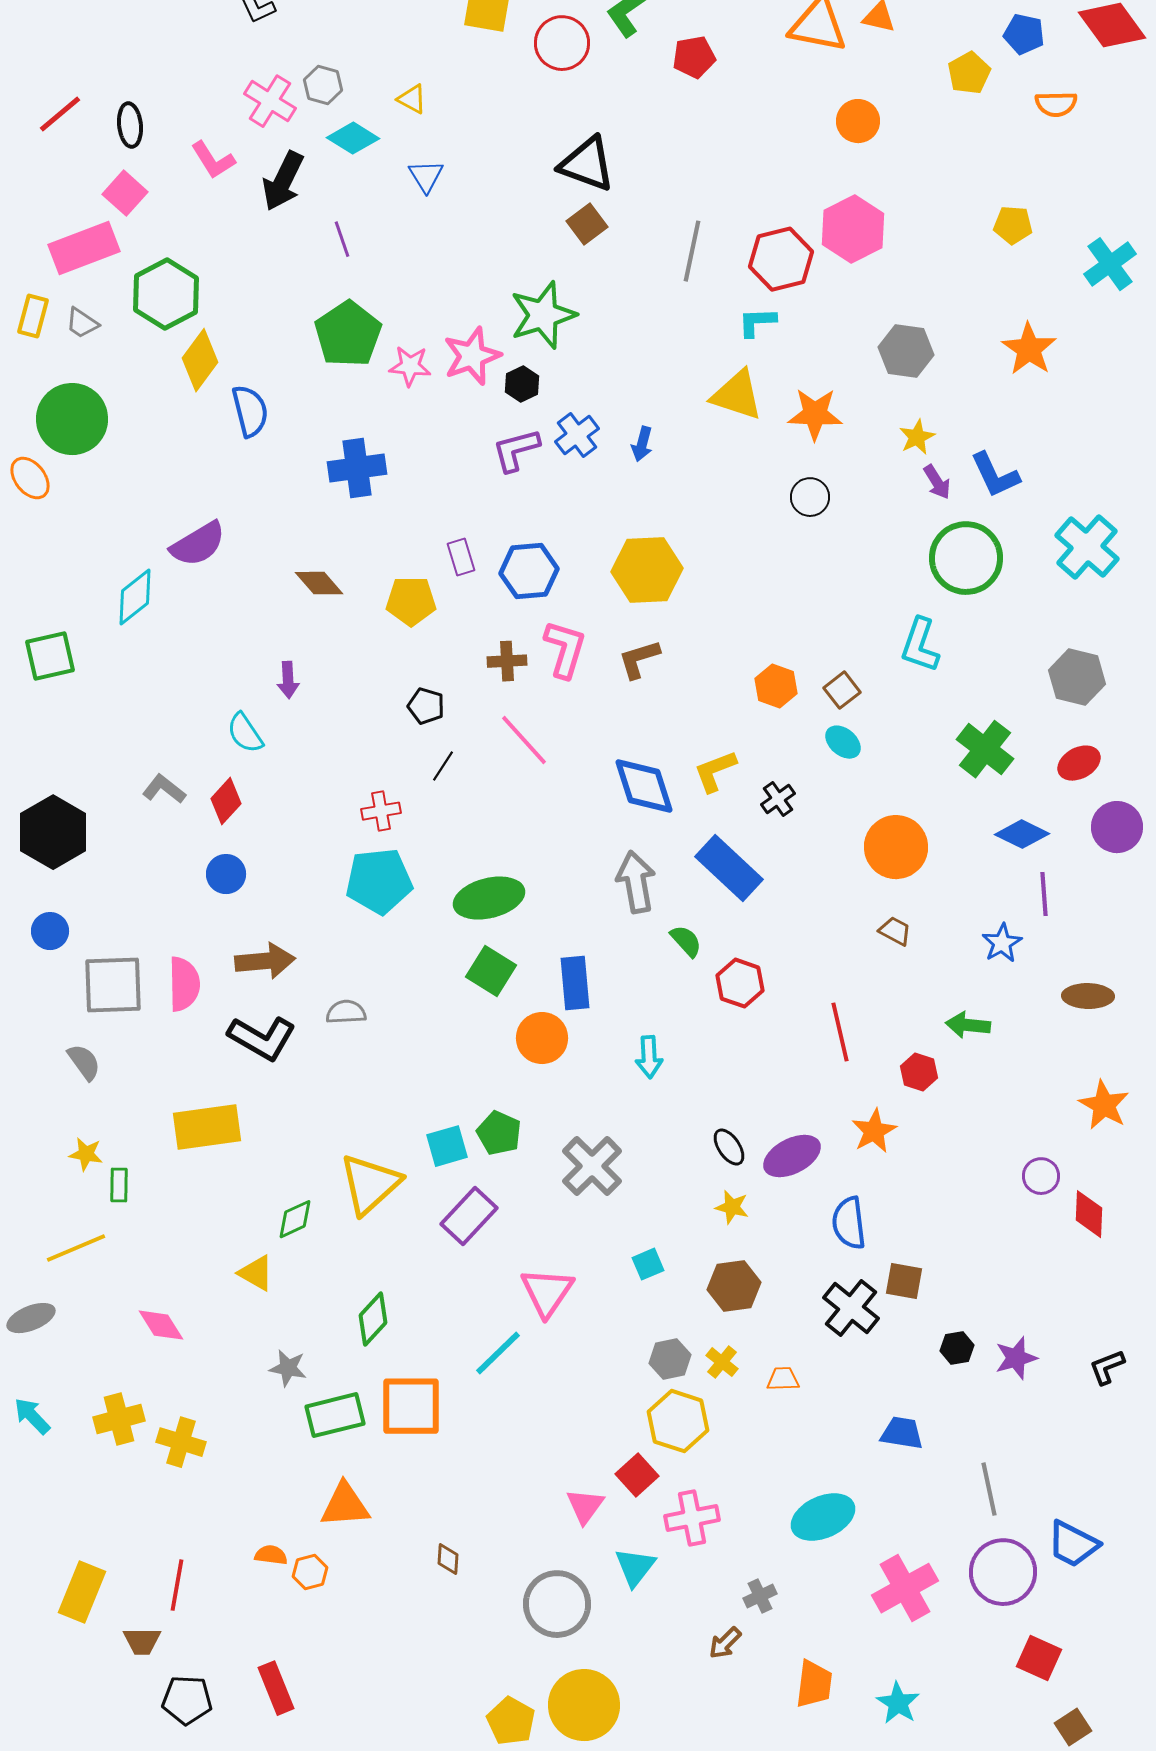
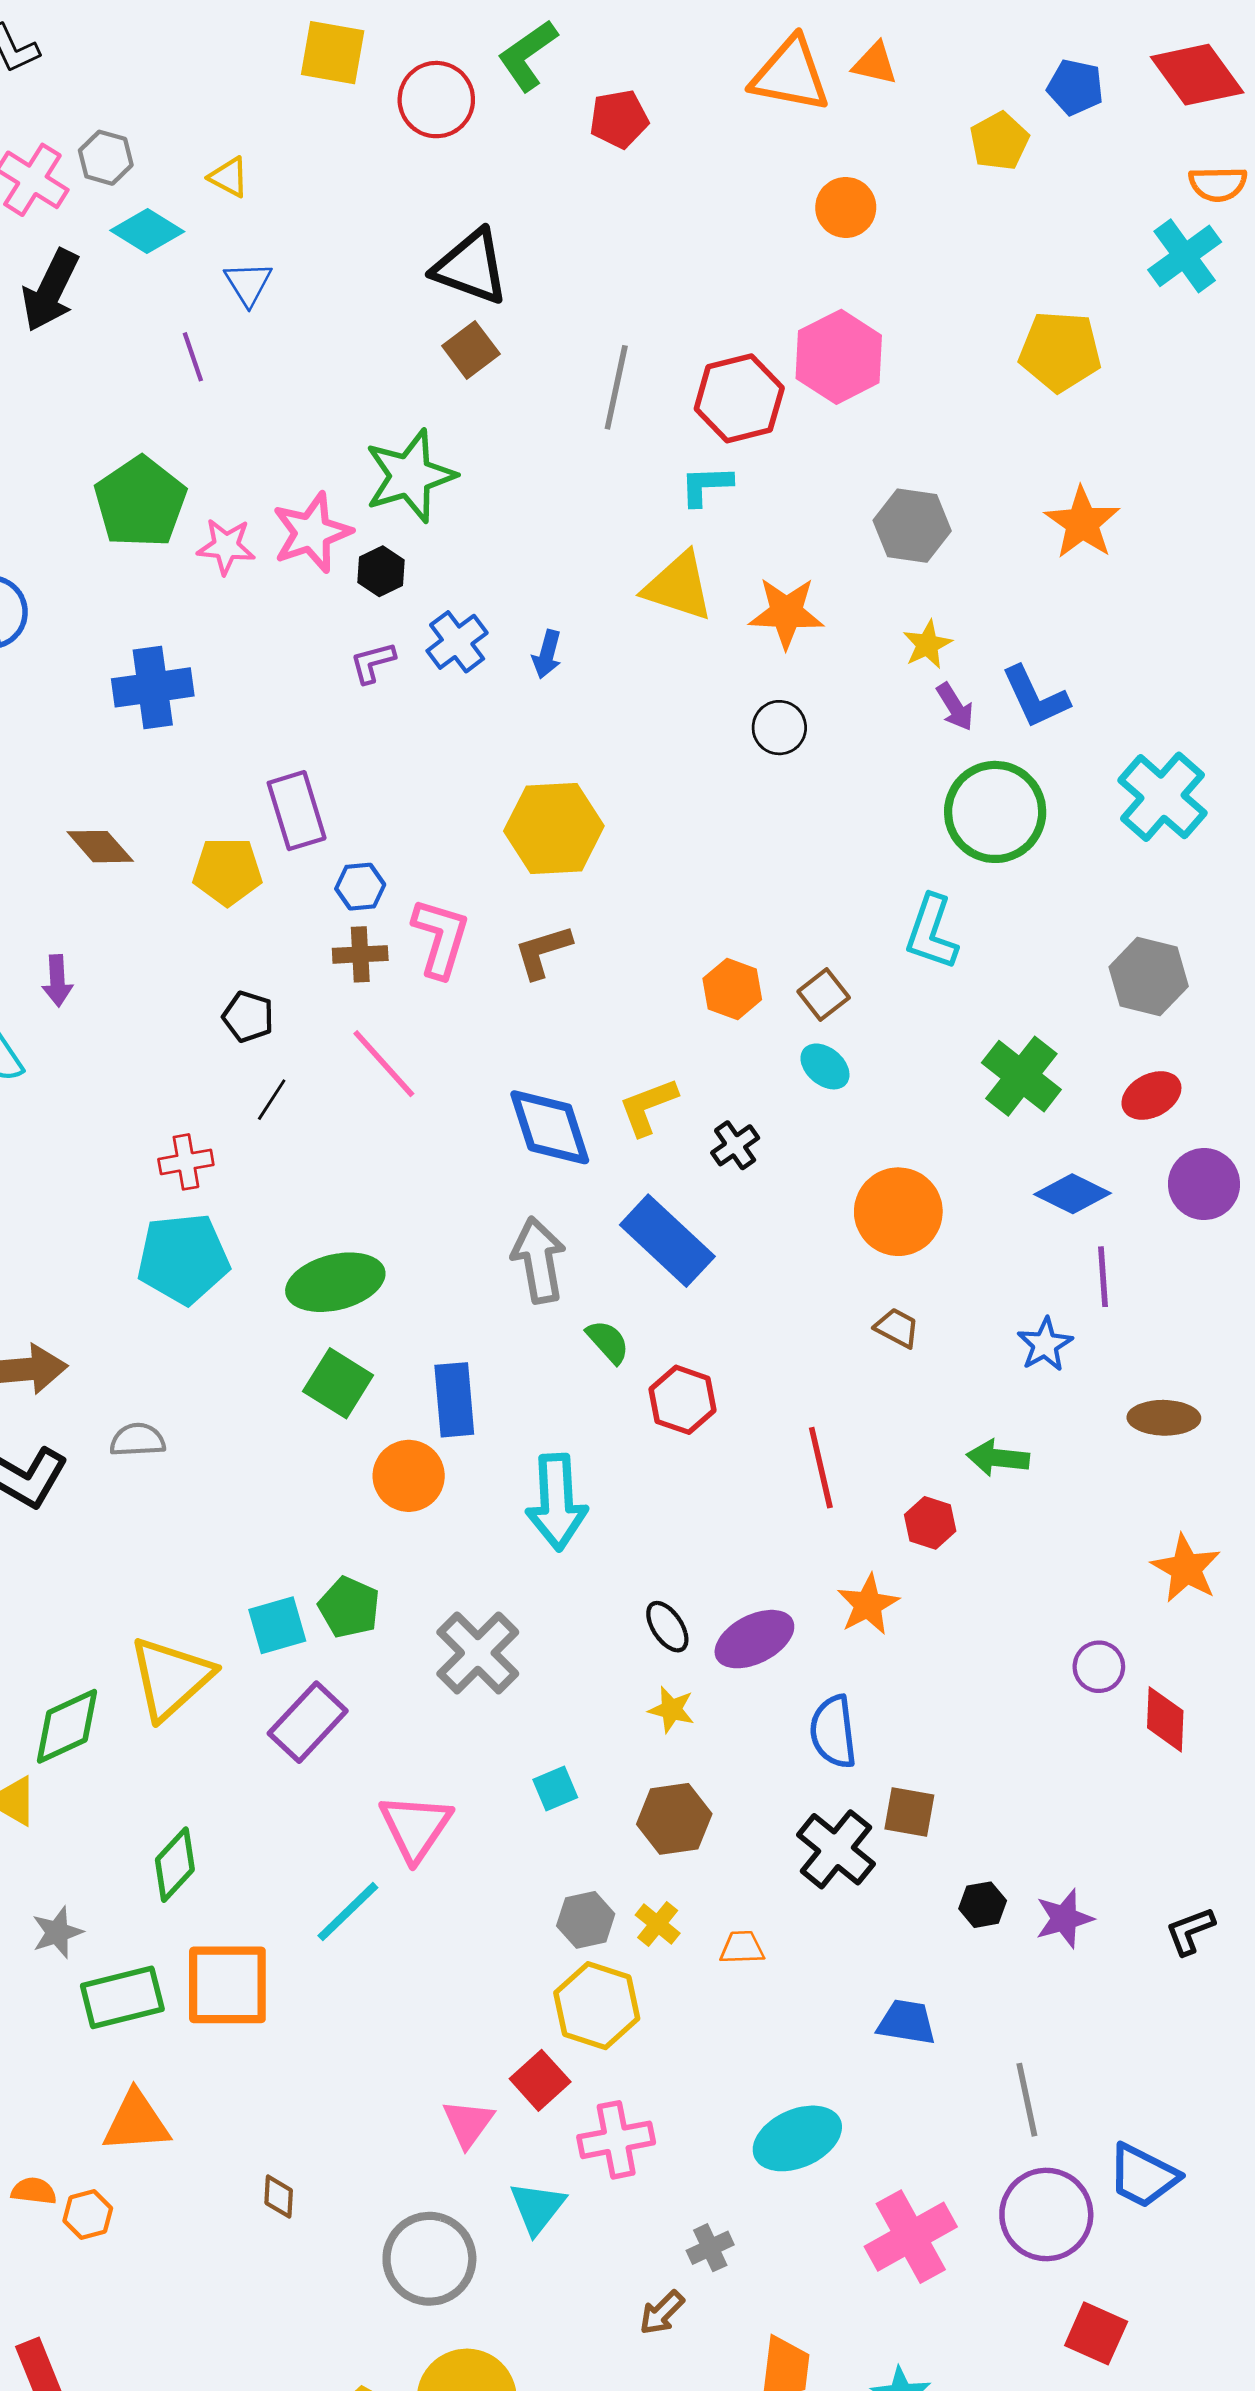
orange semicircle: (1056, 104) -> (1218, 184), moved
yellow pentagon: (1013, 225) -> (1060, 351), size x1.5
purple line: (342, 239) -> (193, 357), moved
cyan cross: (1110, 264) -> (1185, 256), moved
purple L-shape: (516, 450) -> (373, 663), size x0.7
purple rectangle: (461, 557) -> (297, 811), size x1.5
blue hexagon: (529, 571) -> (360, 887), moved, size x0.6
cyan arrow: (649, 1057) -> (557, 1502), size x1.6
green diamond: (295, 1219) -> (67, 1726), size x1.4
gray star: (288, 1368) -> (57, 1932), turned -30

